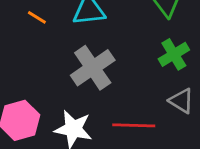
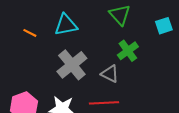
gray triangle: (181, 101) -> (110, 74), moved

